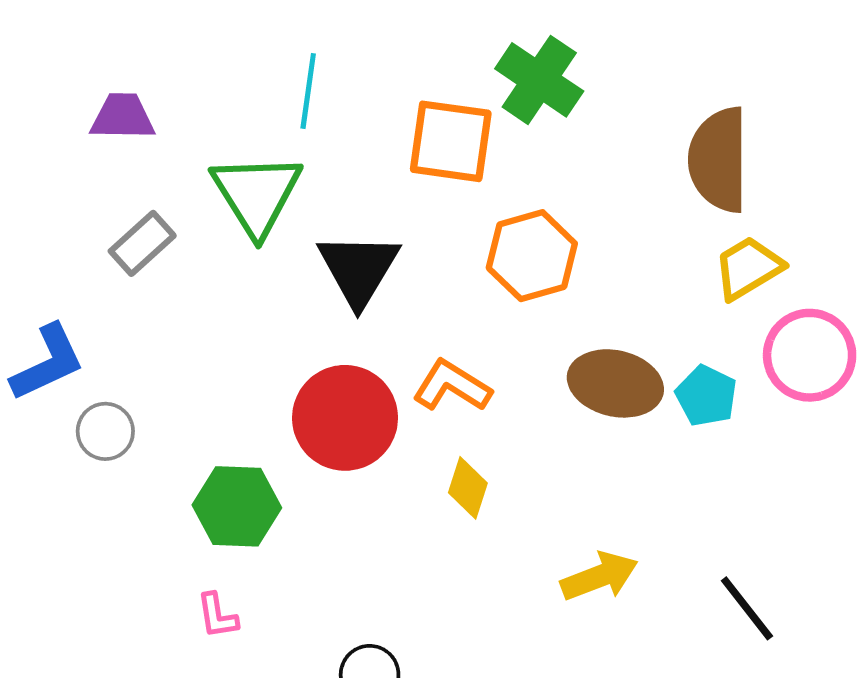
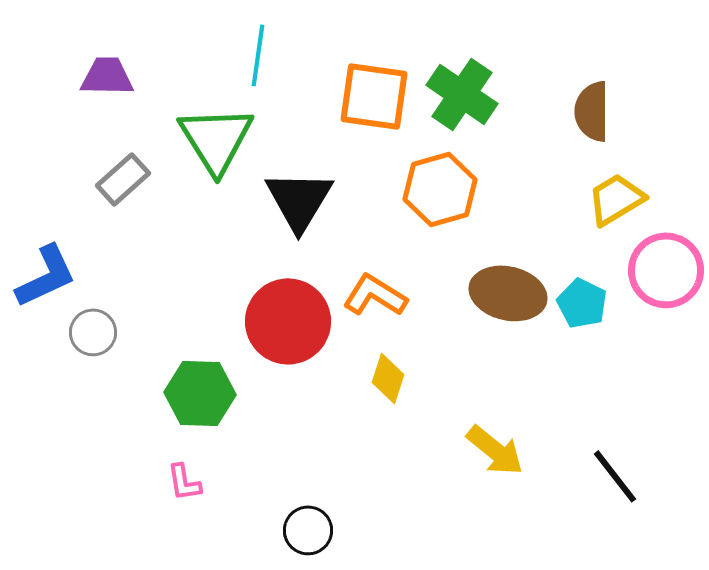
green cross: (539, 80) -> (462, 94), moved
brown semicircle: (719, 160) -> (592, 111), size x0.7
yellow arrow: (599, 576) -> (495, 450), turned 60

